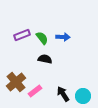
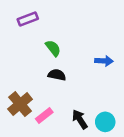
purple rectangle: (22, 35) -> (28, 19), moved
blue arrow: (63, 37) -> (104, 61), moved

